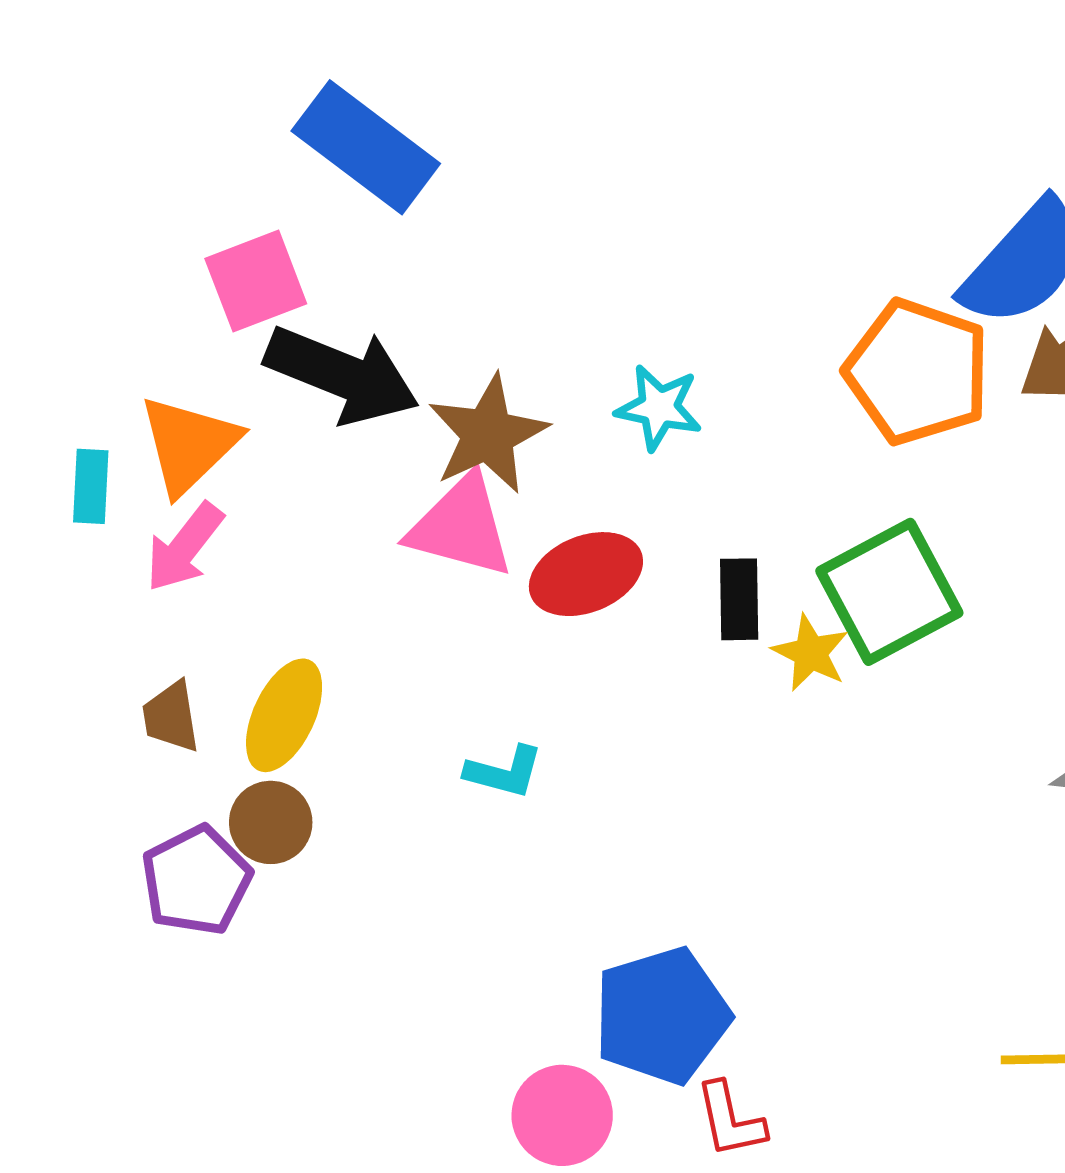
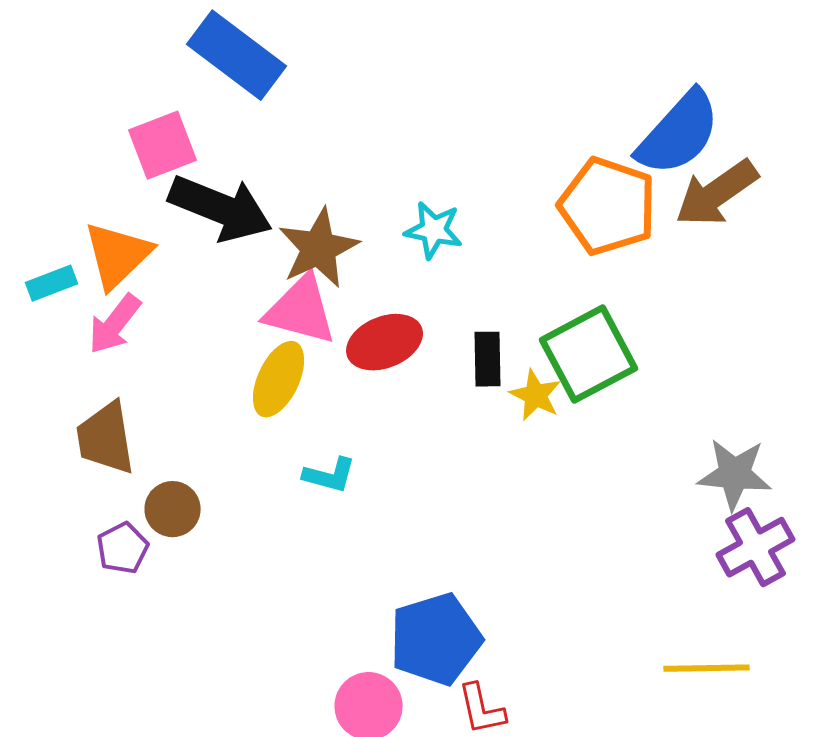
cyan rectangle: (91, 486) -> (52, 283), turned 66
yellow ellipse: (284, 715) -> (279, 379), moved
brown trapezoid: (171, 717) -> (106, 438), size x1.5
purple pentagon: (196, 880) -> (123, 548), size x0.7

